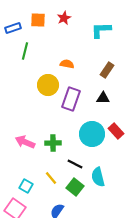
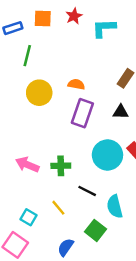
cyan L-shape: (101, 30) -> (104, 28), moved
orange semicircle: (67, 64) -> (76, 84), moved
yellow circle: (48, 85) -> (39, 93), moved
green square: (75, 187) -> (96, 230), moved

